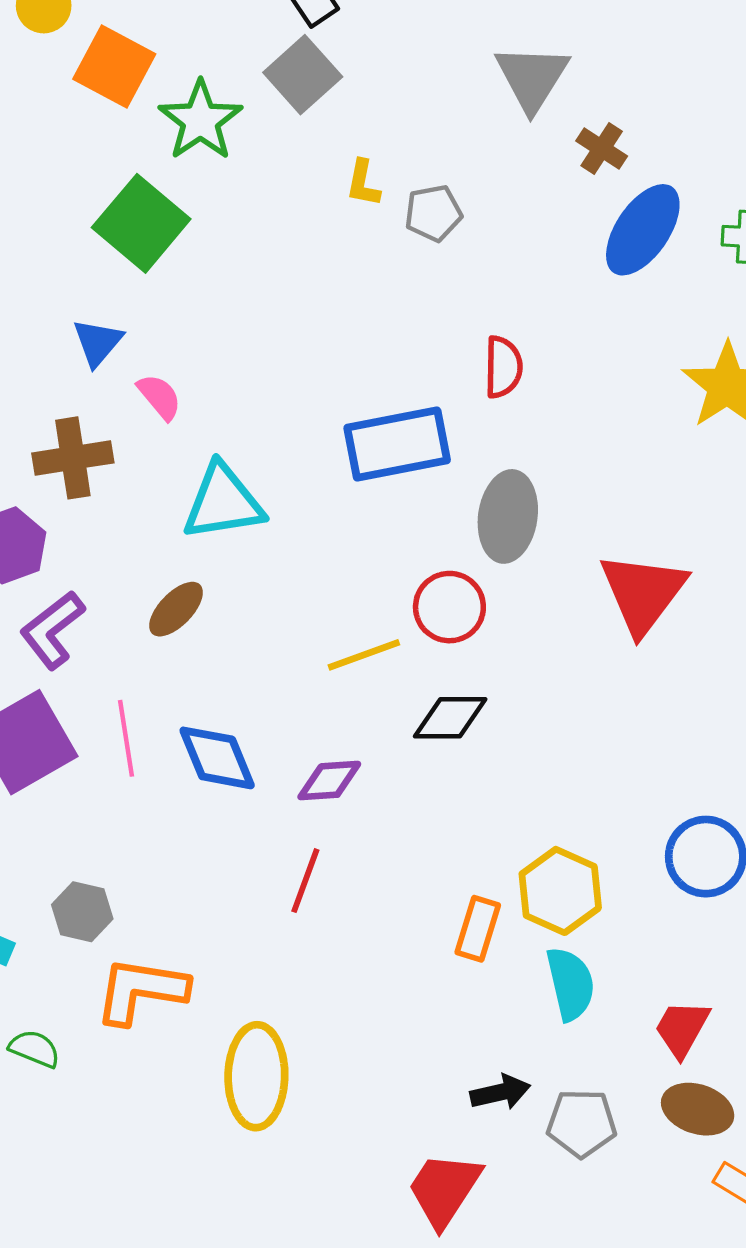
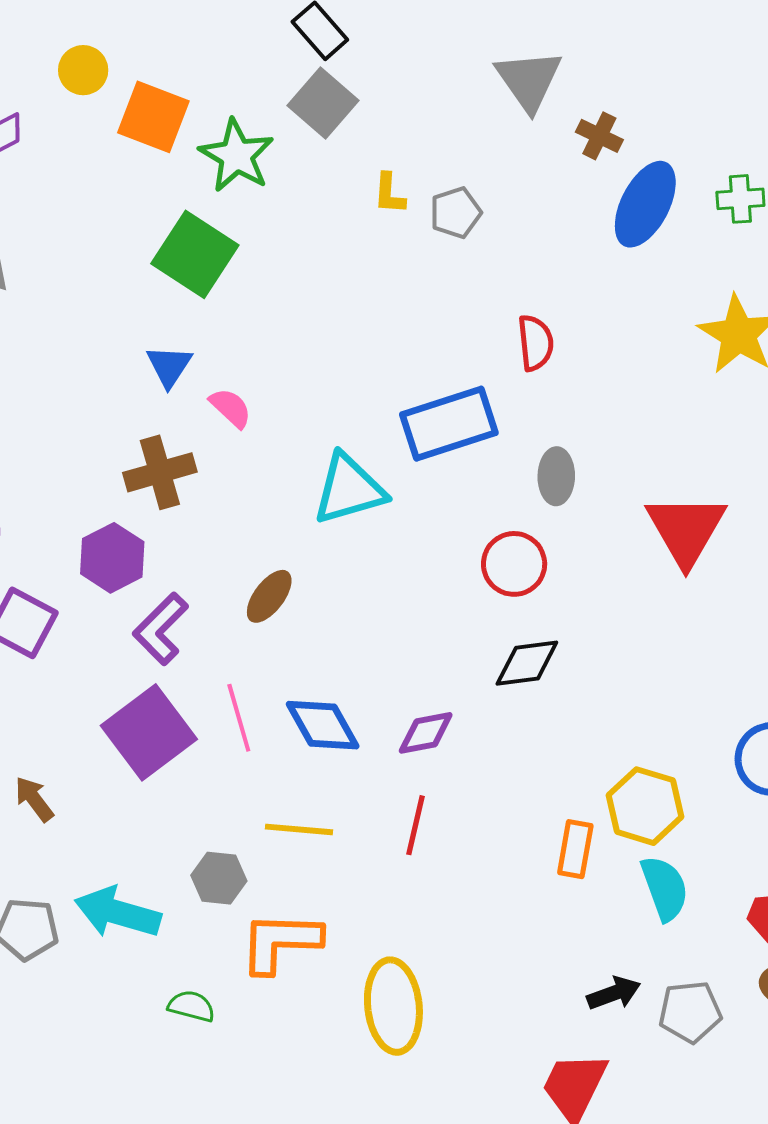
cyan triangle: (223, 502) -> (349, 489), moved
gray ellipse: (508, 516) -> (556, 476), size x0.7
yellow line: (364, 655) -> (299, 829), moved, turned 32

